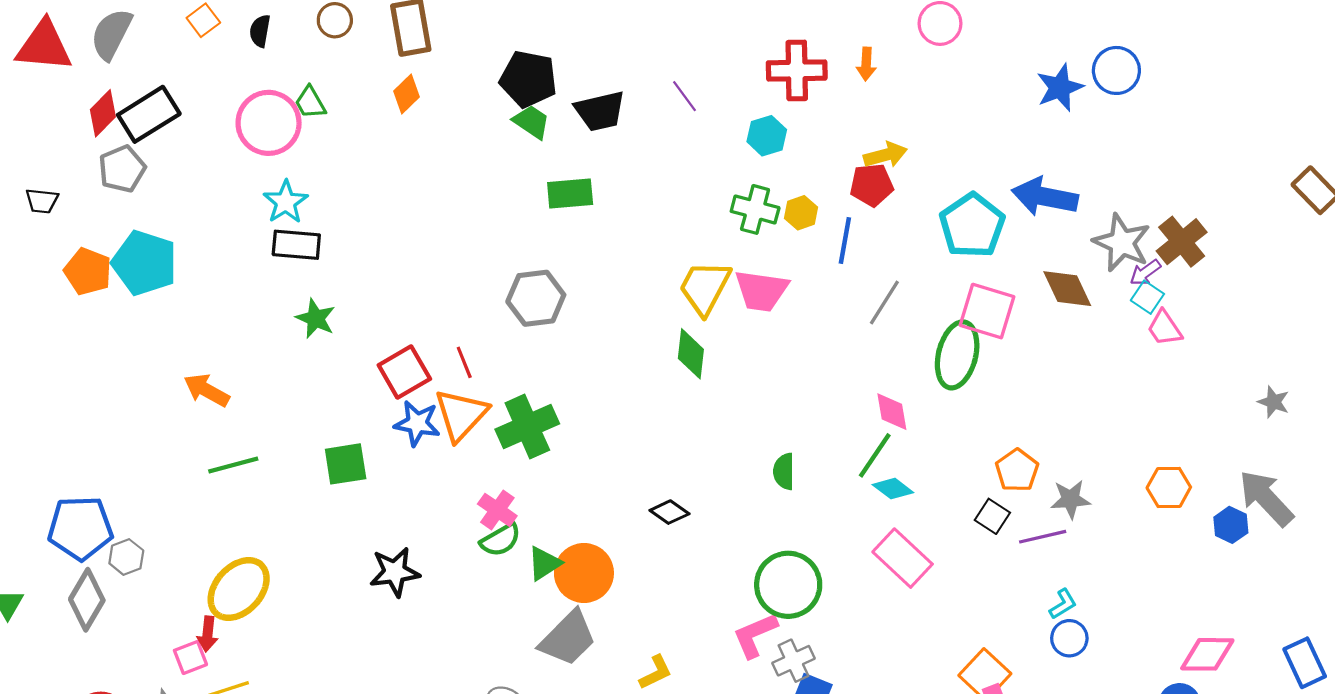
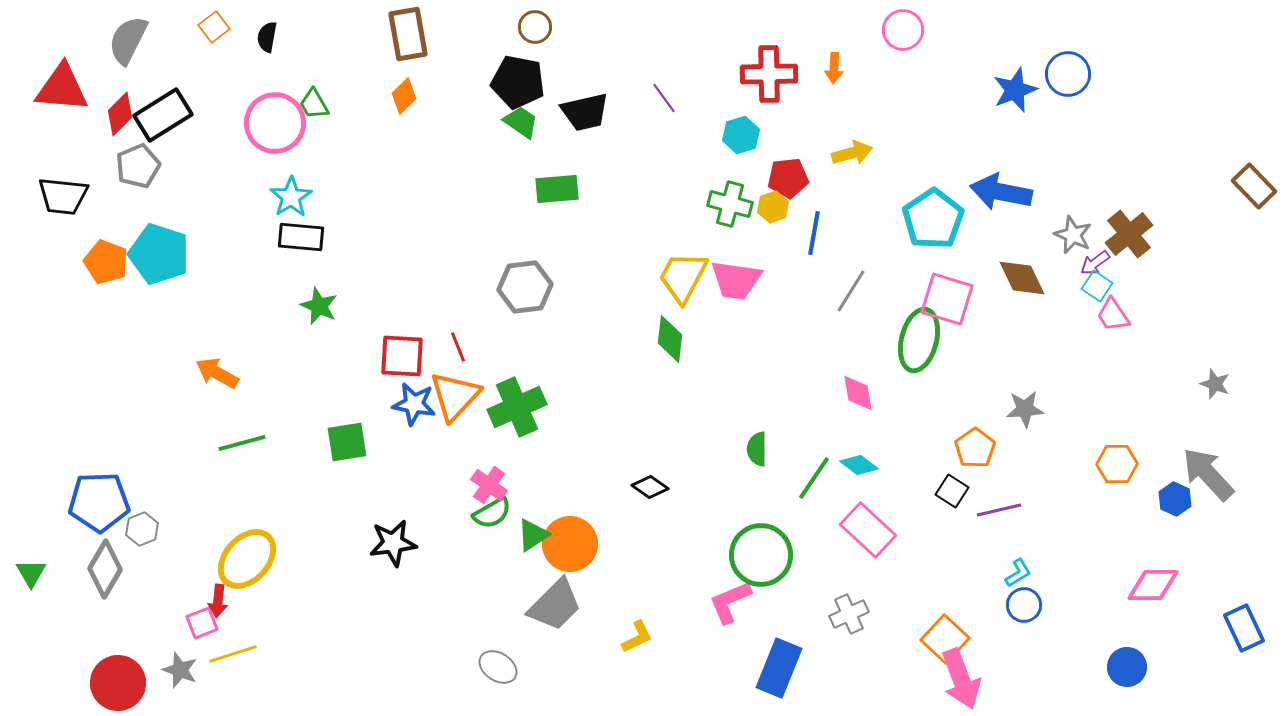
brown circle: (335, 20) -> (535, 27), moved
red triangle: (44, 46) -> (62, 88), moved
red pentagon: (872, 185) -> (788, 178), moved
black trapezoid: (42, 201) -> (63, 196), size x1.6
gray star: (1122, 243) -> (1073, 235), size x0.7
red square: (404, 372) -> (402, 356), turned 33
green line: (875, 455) -> (814, 478), moved
gray star: (1070, 499) -> (1025, 409), moved
pink diamond: (1207, 654) -> (1153, 585), moved
gray cross: (794, 661) -> (849, 614), moved

